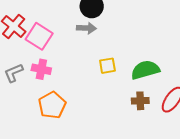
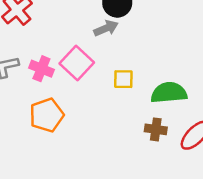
gray arrow: (86, 28) -> (106, 28), turned -36
pink square: (39, 36) -> (77, 63), moved

